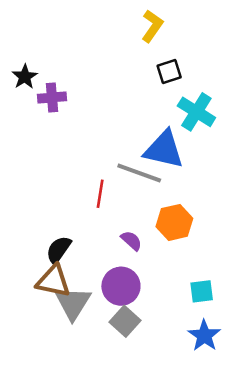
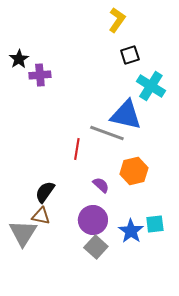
brown triangle: (53, 281) -> (41, 216), size x0.7
gray triangle: (73, 303) -> (23, 233), moved
blue star: (204, 336) -> (131, 231), moved

